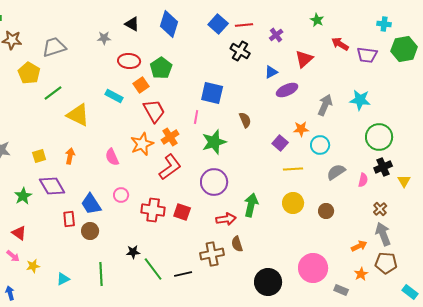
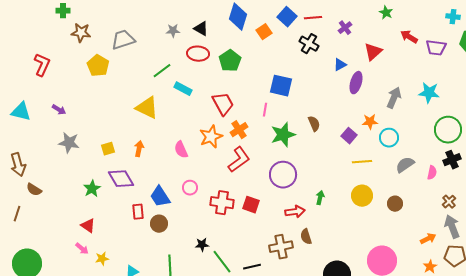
black triangle: (132, 24) -> (201, 29), moved
orange square: (141, 85) -> (264, 32), moved
purple ellipse: (287, 90) -> (356, 83), turned -50
green line: (53, 93) -> (162, 71), moved
brown semicircle: (245, 120) -> (314, 124), moved
green arrow: (251, 205) -> (320, 198), size x0.6

